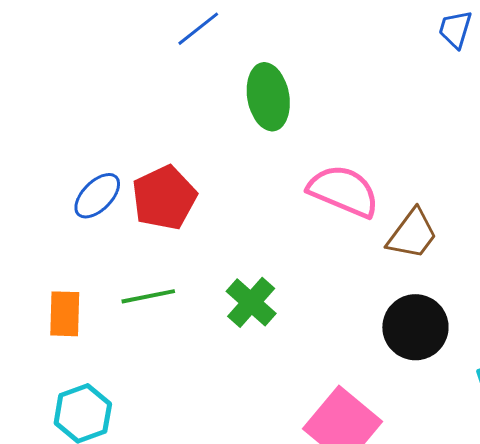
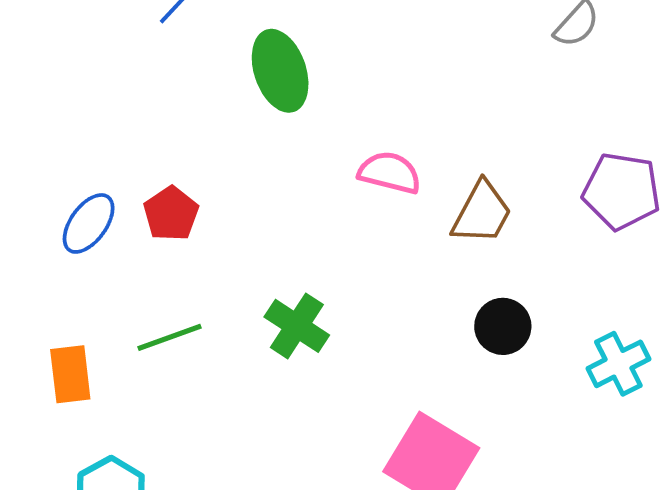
pink semicircle: (343, 191) -> (390, 173), size x0.7
red pentagon: (164, 198) -> (171, 214), size x0.7
black circle: (415, 327) -> (503, 326), size x0.7

